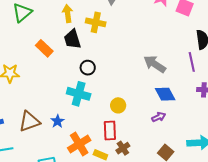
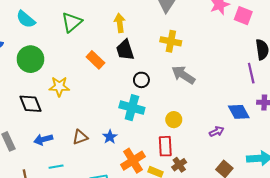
yellow cross: (96, 22) -> (171, 41), moved
gray arrow: (155, 64) -> (183, 75), moved
blue diamond: (165, 94) -> (239, 112), moved
brown triangle: (29, 121) -> (80, 137), size x0.7

